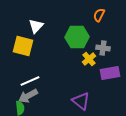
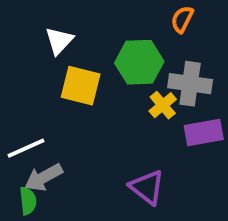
yellow square: (23, 46) -> (81, 86), moved
gray cross: (103, 48) -> (190, 84), size x1.5
white line: (30, 81) -> (26, 148), moved

